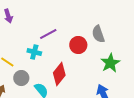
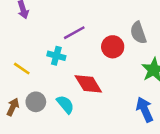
red diamond: (59, 74) -> (88, 84), turned -70
gray circle: (21, 78) -> (36, 102), moved

